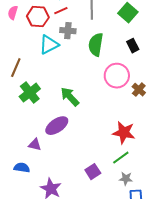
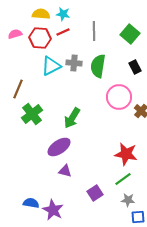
pink semicircle: (13, 13) -> (15, 34), turned 56
gray cross: (68, 31) -> (74, 63), moved
green arrow: (70, 97) -> (72, 118), turned -105
purple triangle: (35, 145) -> (65, 171), moved
blue semicircle: (22, 168) -> (31, 203), moved

